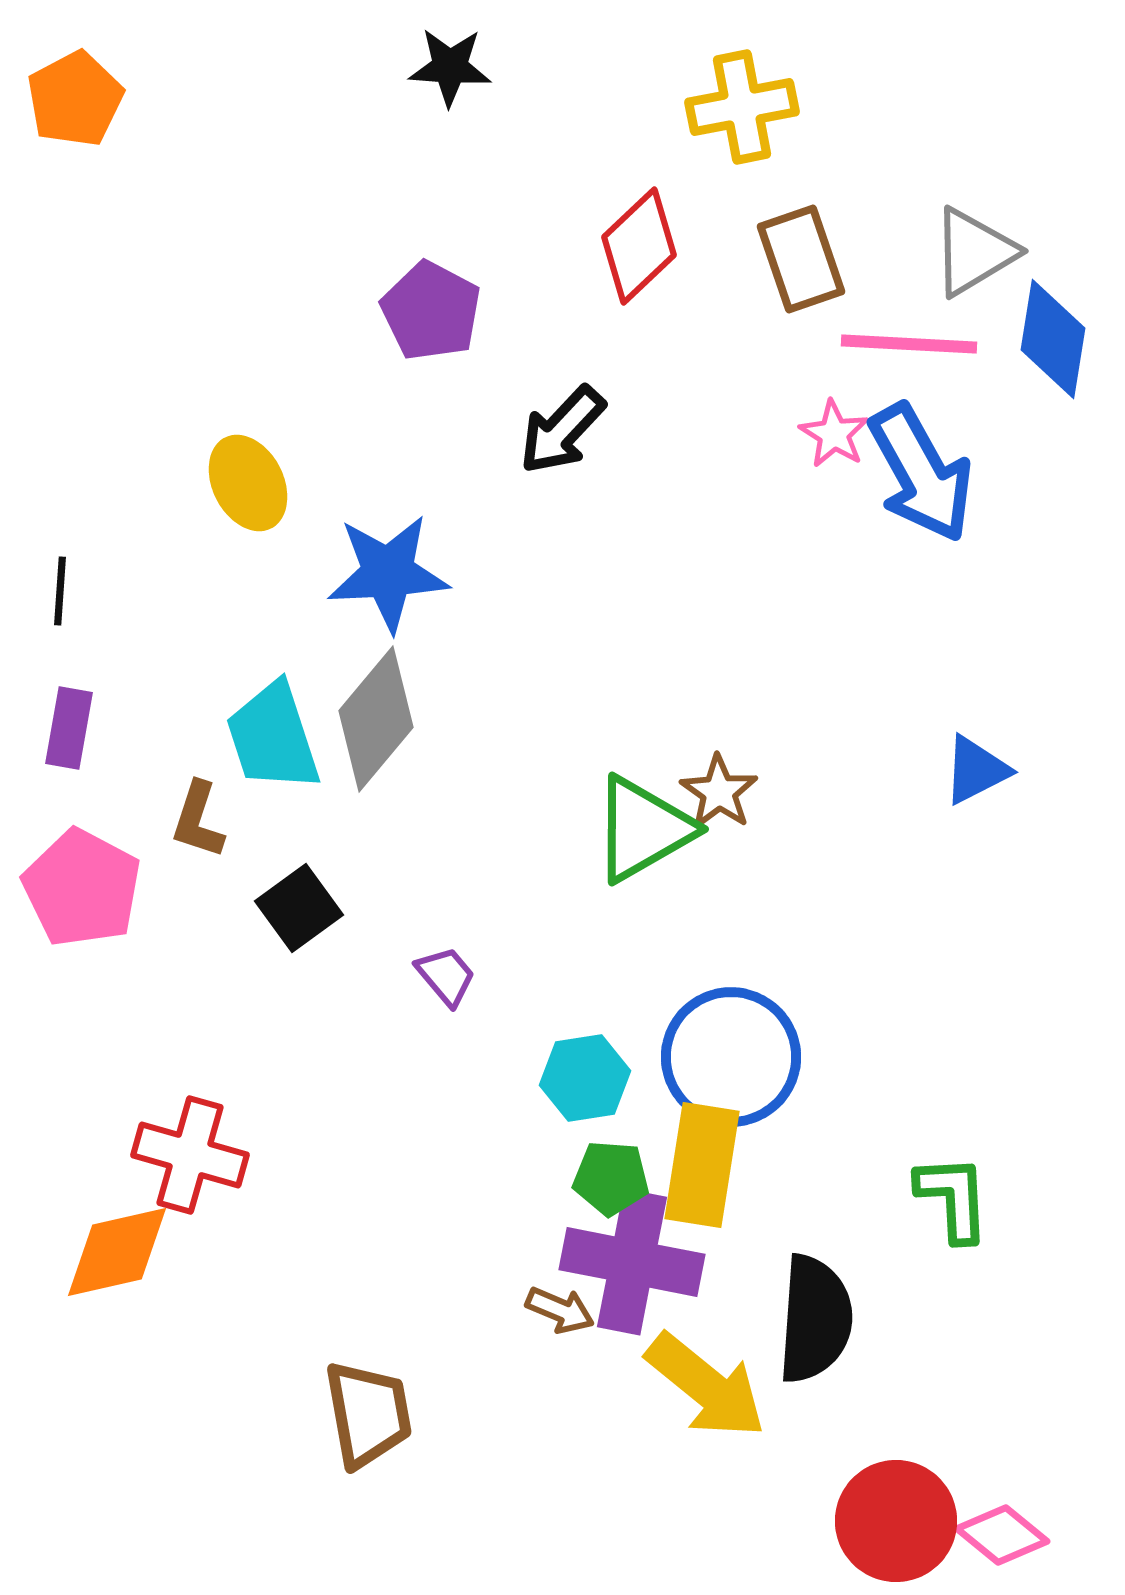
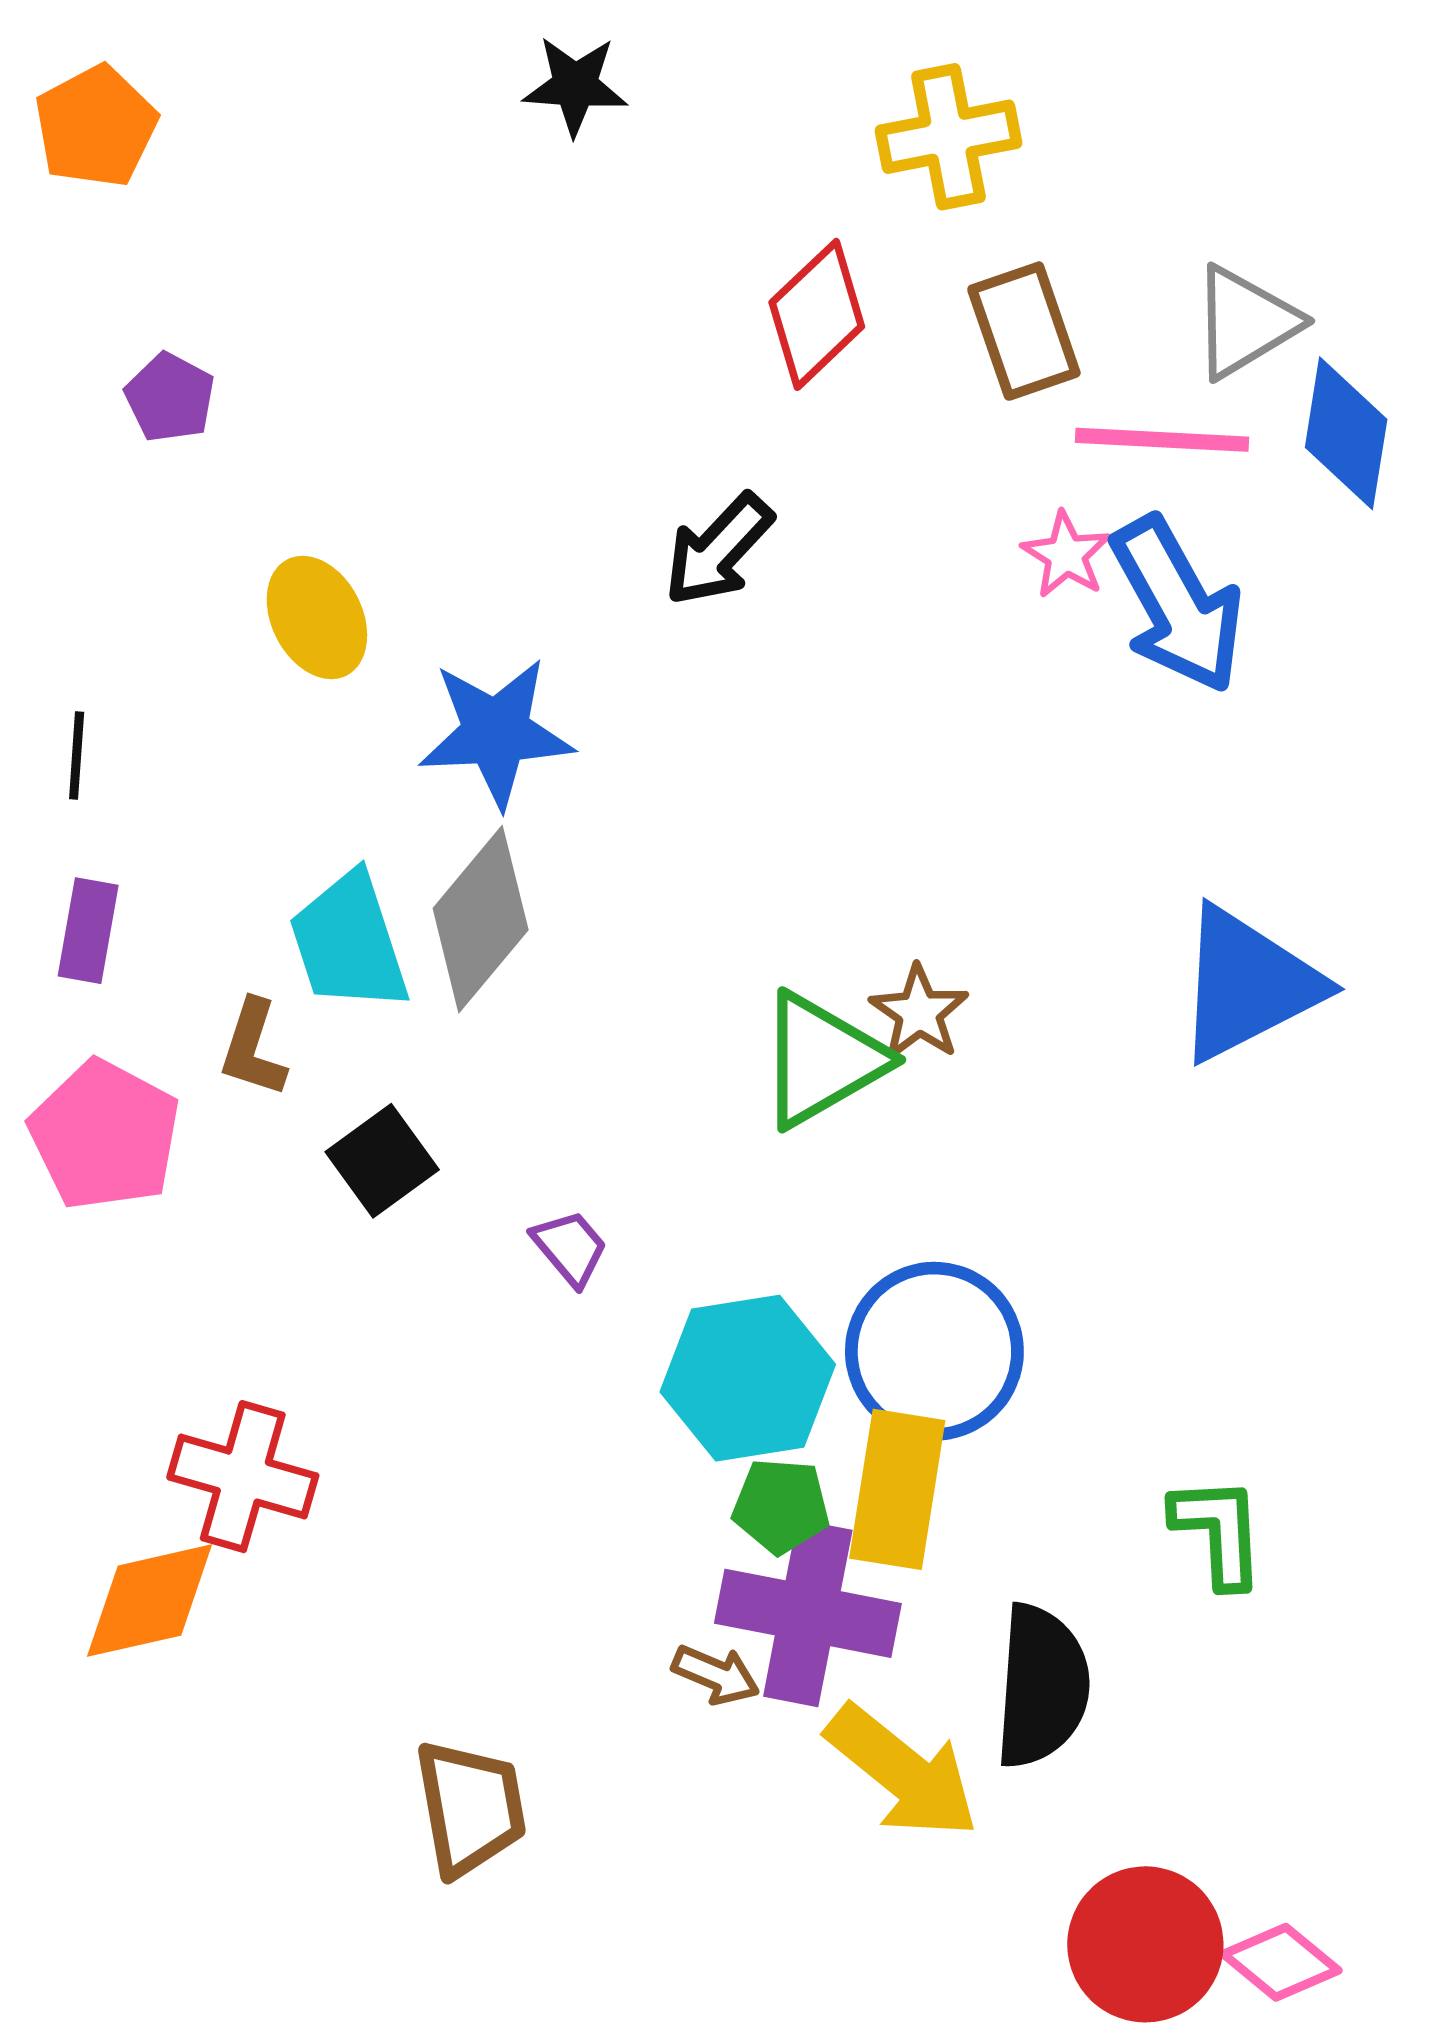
purple pentagon: (431, 311) -> (170, 398), moved, size x0.7
blue triangle: (976, 770) -> (1248, 984), size x1.8
cyan hexagon: (585, 1078) -> (748, 1378), size x1.5

